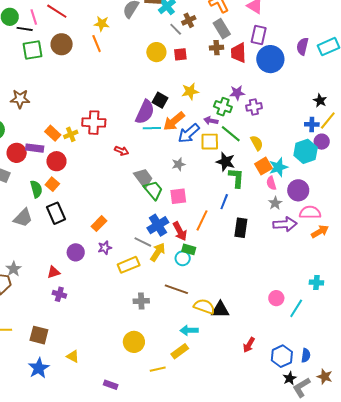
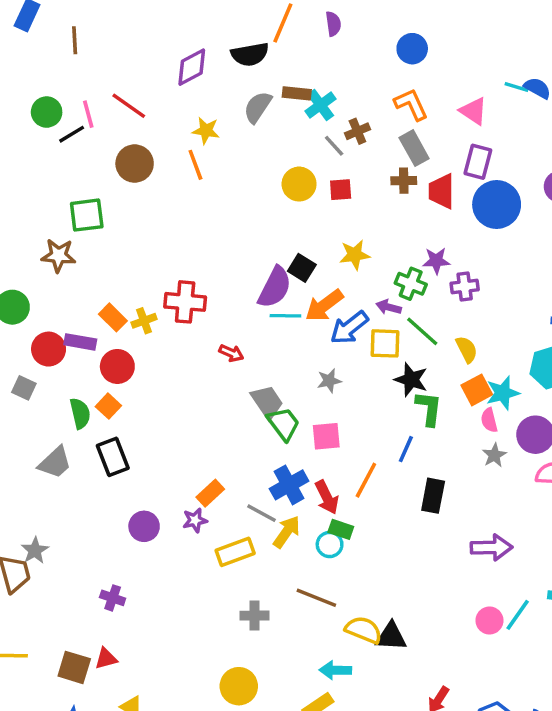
black line: (25, 29) -> (72, 134), turned -42
green square: (32, 50) -> (87, 215), moved
orange rectangle: (99, 224) -> (210, 493), moved
purple arrow: (285, 224) -> (491, 547), moved
red triangle: (54, 272) -> (106, 659), moved
cyan line: (296, 308) -> (518, 615), moved

